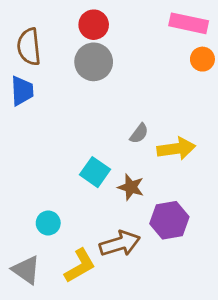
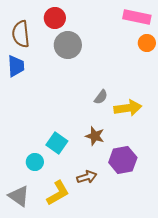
red circle: (94, 25) -> (55, 18), moved
cyan square: (95, 172) -> (57, 143), moved
brown arrow: (120, 244) -> (87, 177), size x0.7

